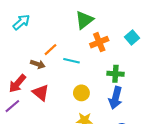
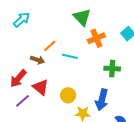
green triangle: (84, 20) -> (82, 17), turned -36
yellow circle: (81, 93) -> (68, 95), moved
blue arrow: (116, 98) -> (102, 100), moved
purple line: (12, 106) -> (22, 101), moved

